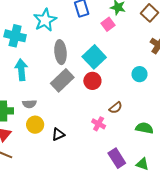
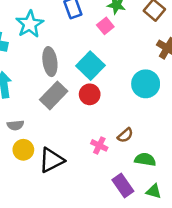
cyan circle: (139, 74) -> (146, 84), size x1.5
brown semicircle: (116, 108) -> (125, 135), moved
green semicircle: (144, 128) -> (145, 159), moved
black triangle: (58, 134) -> (51, 160), size x1.6

